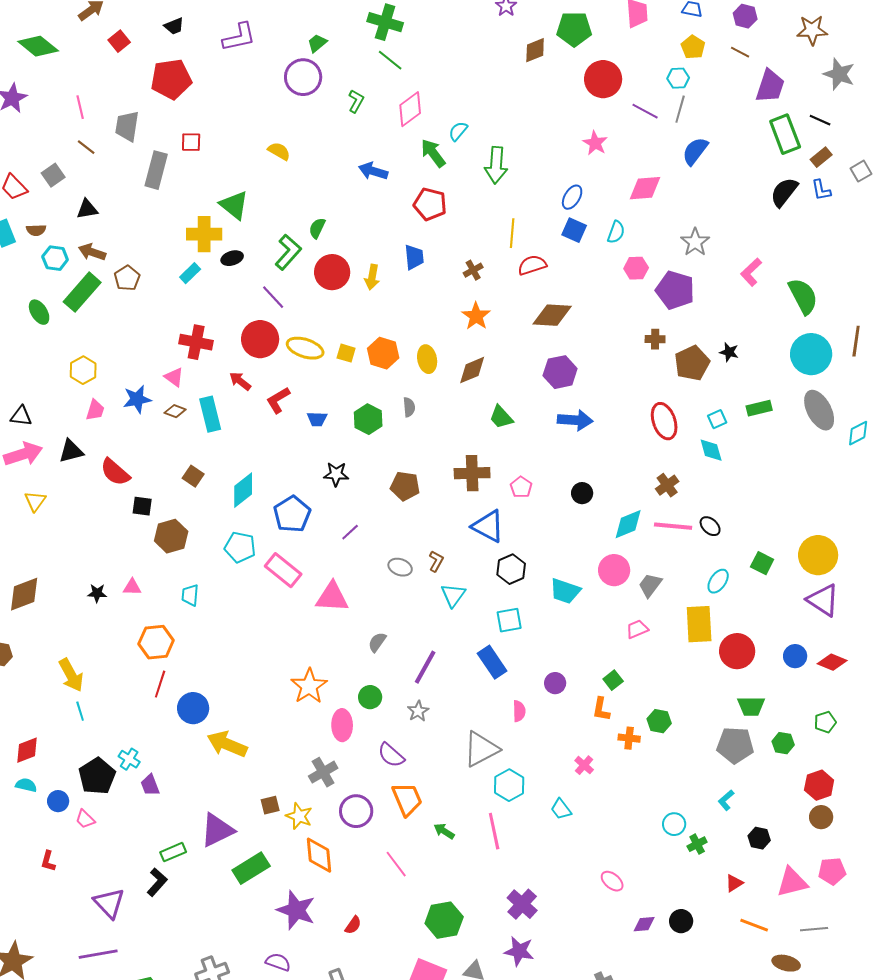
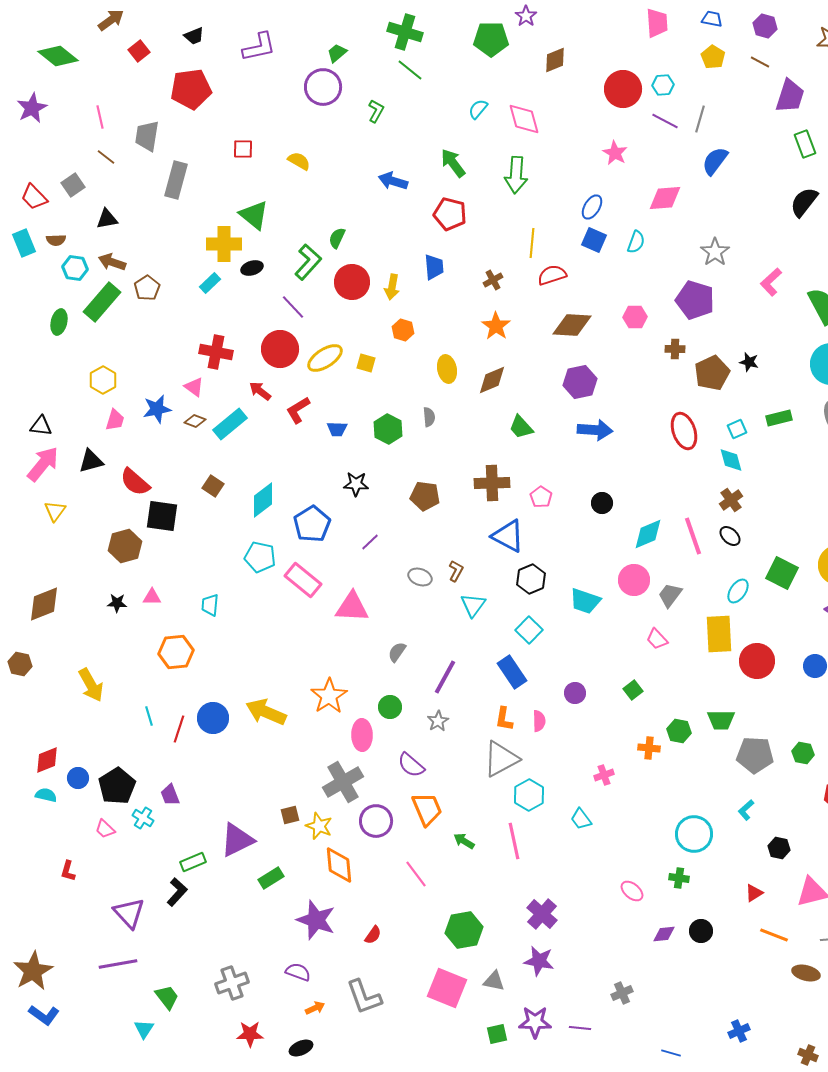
green pentagon: (574, 29) -> (491, 39), moved
cyan hexagon: (678, 78) -> (663, 85), moved
pink diamond: (410, 109) -> (524, 119), moved, turned -69
cyan semicircle: (458, 131) -> (478, 109), moved
green rectangle: (785, 134) -> (805, 144), size x0.7
red square: (191, 142) -> (243, 149), moved
pink hexagon: (636, 268) -> (635, 317), moved
green ellipse: (39, 312) -> (59, 322), turned 45
yellow ellipse: (305, 348) -> (325, 358), turned -51
orange hexagon: (383, 353) -> (403, 330), moved, size x0.7
cyan rectangle: (210, 414) -> (230, 424), turned 64
pink arrow: (23, 454) -> (43, 464), turned -33
brown cross: (667, 485) -> (731, 500), moved
black square: (142, 506) -> (162, 516), size x1.6
pink line: (673, 526) -> (693, 536), turned 66
brown hexagon: (171, 536) -> (125, 546), moved
green square: (762, 563) -> (782, 573), size x1.4
cyan square: (509, 620) -> (529, 630), turned -36
pink trapezoid: (637, 629) -> (657, 639), turned -110
red line: (160, 684) -> (179, 729), moved
green trapezoid: (751, 706) -> (721, 720), moved
orange L-shape: (601, 709) -> (504, 719), moved
cyan line: (80, 711) -> (149, 716), moved
yellow arrow: (227, 744) -> (266, 712), moved
cyan cross: (129, 759) -> (143, 818), moved
pink cross: (584, 765) -> (604, 775), turned 30
gray cross: (323, 772) -> (343, 782), size x1.4
blue circle: (58, 801) -> (78, 778), moved
cyan circle: (674, 824) -> (694, 834), size x1.6
green cross: (697, 844) -> (679, 878), moved, turned 36
green rectangle: (251, 868) -> (271, 878), size x0.7

